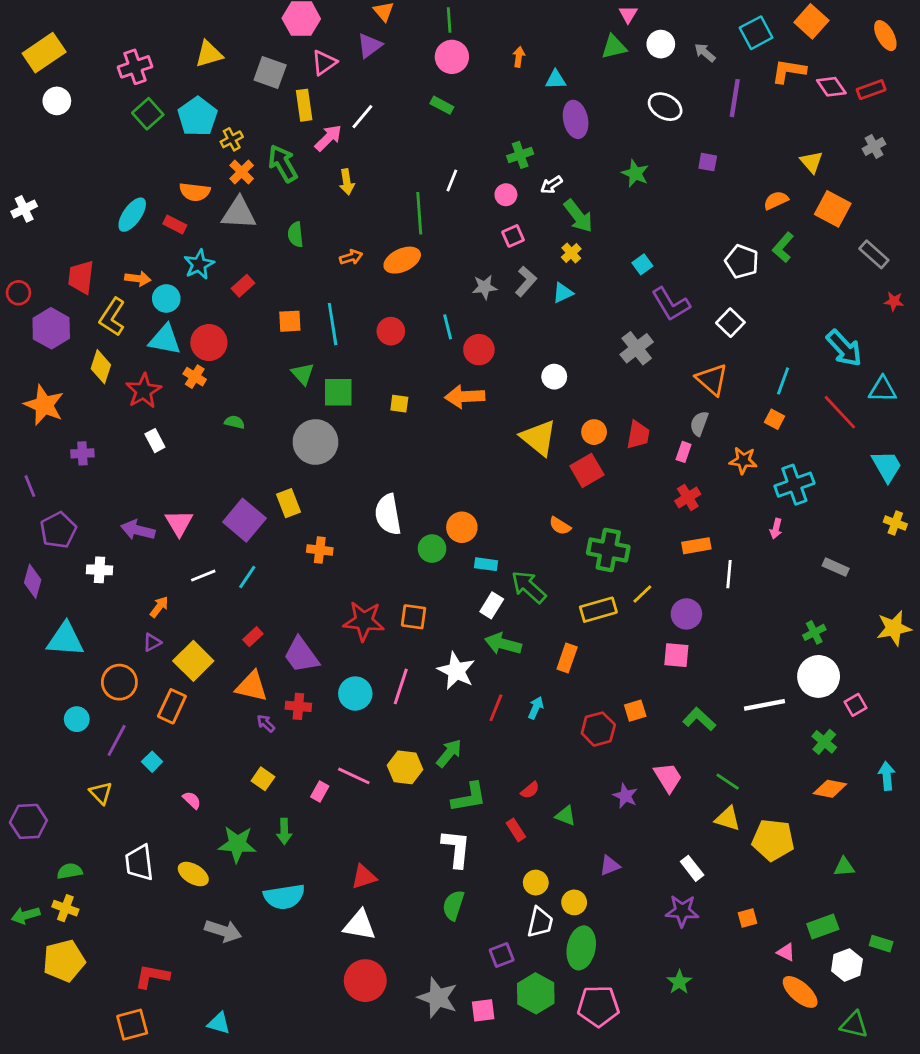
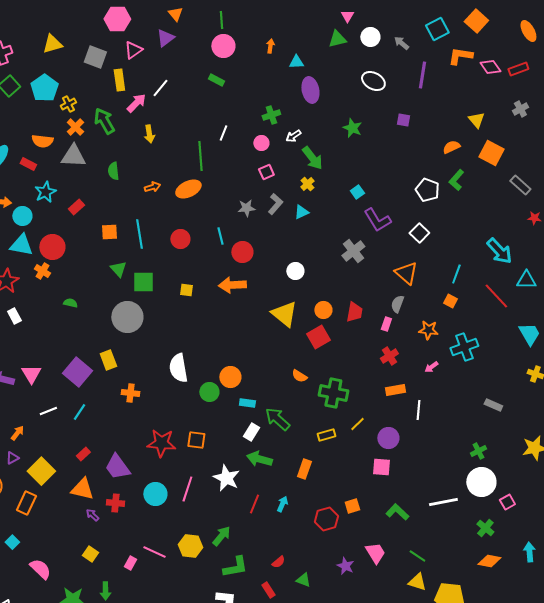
pink arrow: (776, 529) -> (431, 367), moved, turned 40
yellow rectangle: (598, 610) -> (326, 435), size x0.7
pink semicircle: (192, 800) -> (40, 569), size x1.6

